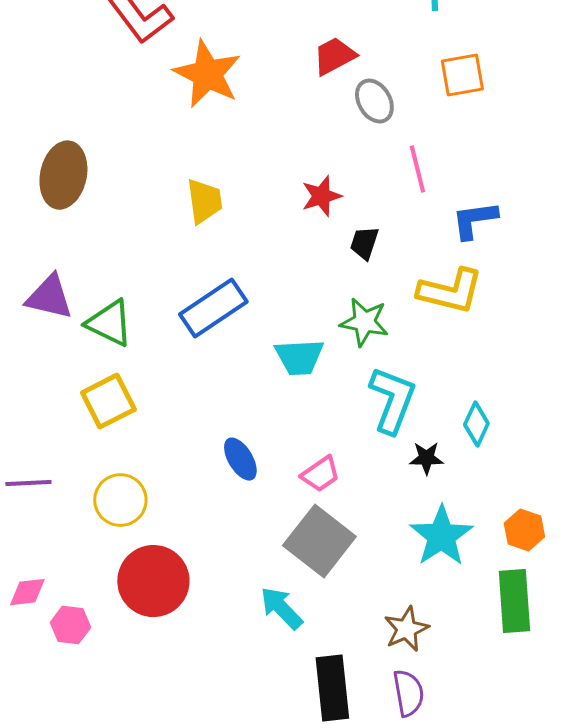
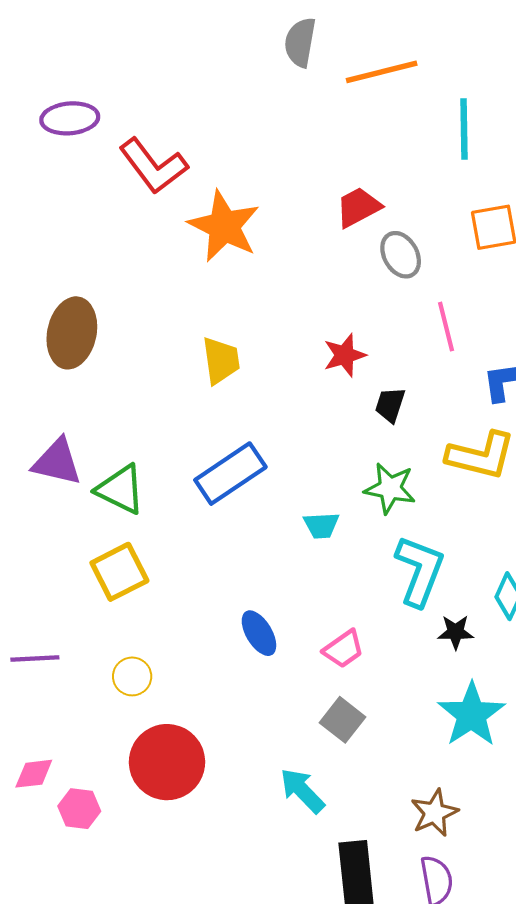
cyan trapezoid: (299, 357) -> (321, 525), size x0.7
yellow circle: (120, 500) -> (132, 676), size x0.7
gray square: (319, 541) -> (342, 720), size x0.6

